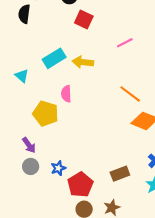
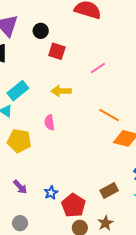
cyan rectangle: (54, 58) -> (18, 91), moved
yellow pentagon: (46, 114) -> (19, 141), moved
purple arrow: (29, 145) -> (20, 187), moved
gray circle: (31, 166) -> (20, 223), moved

